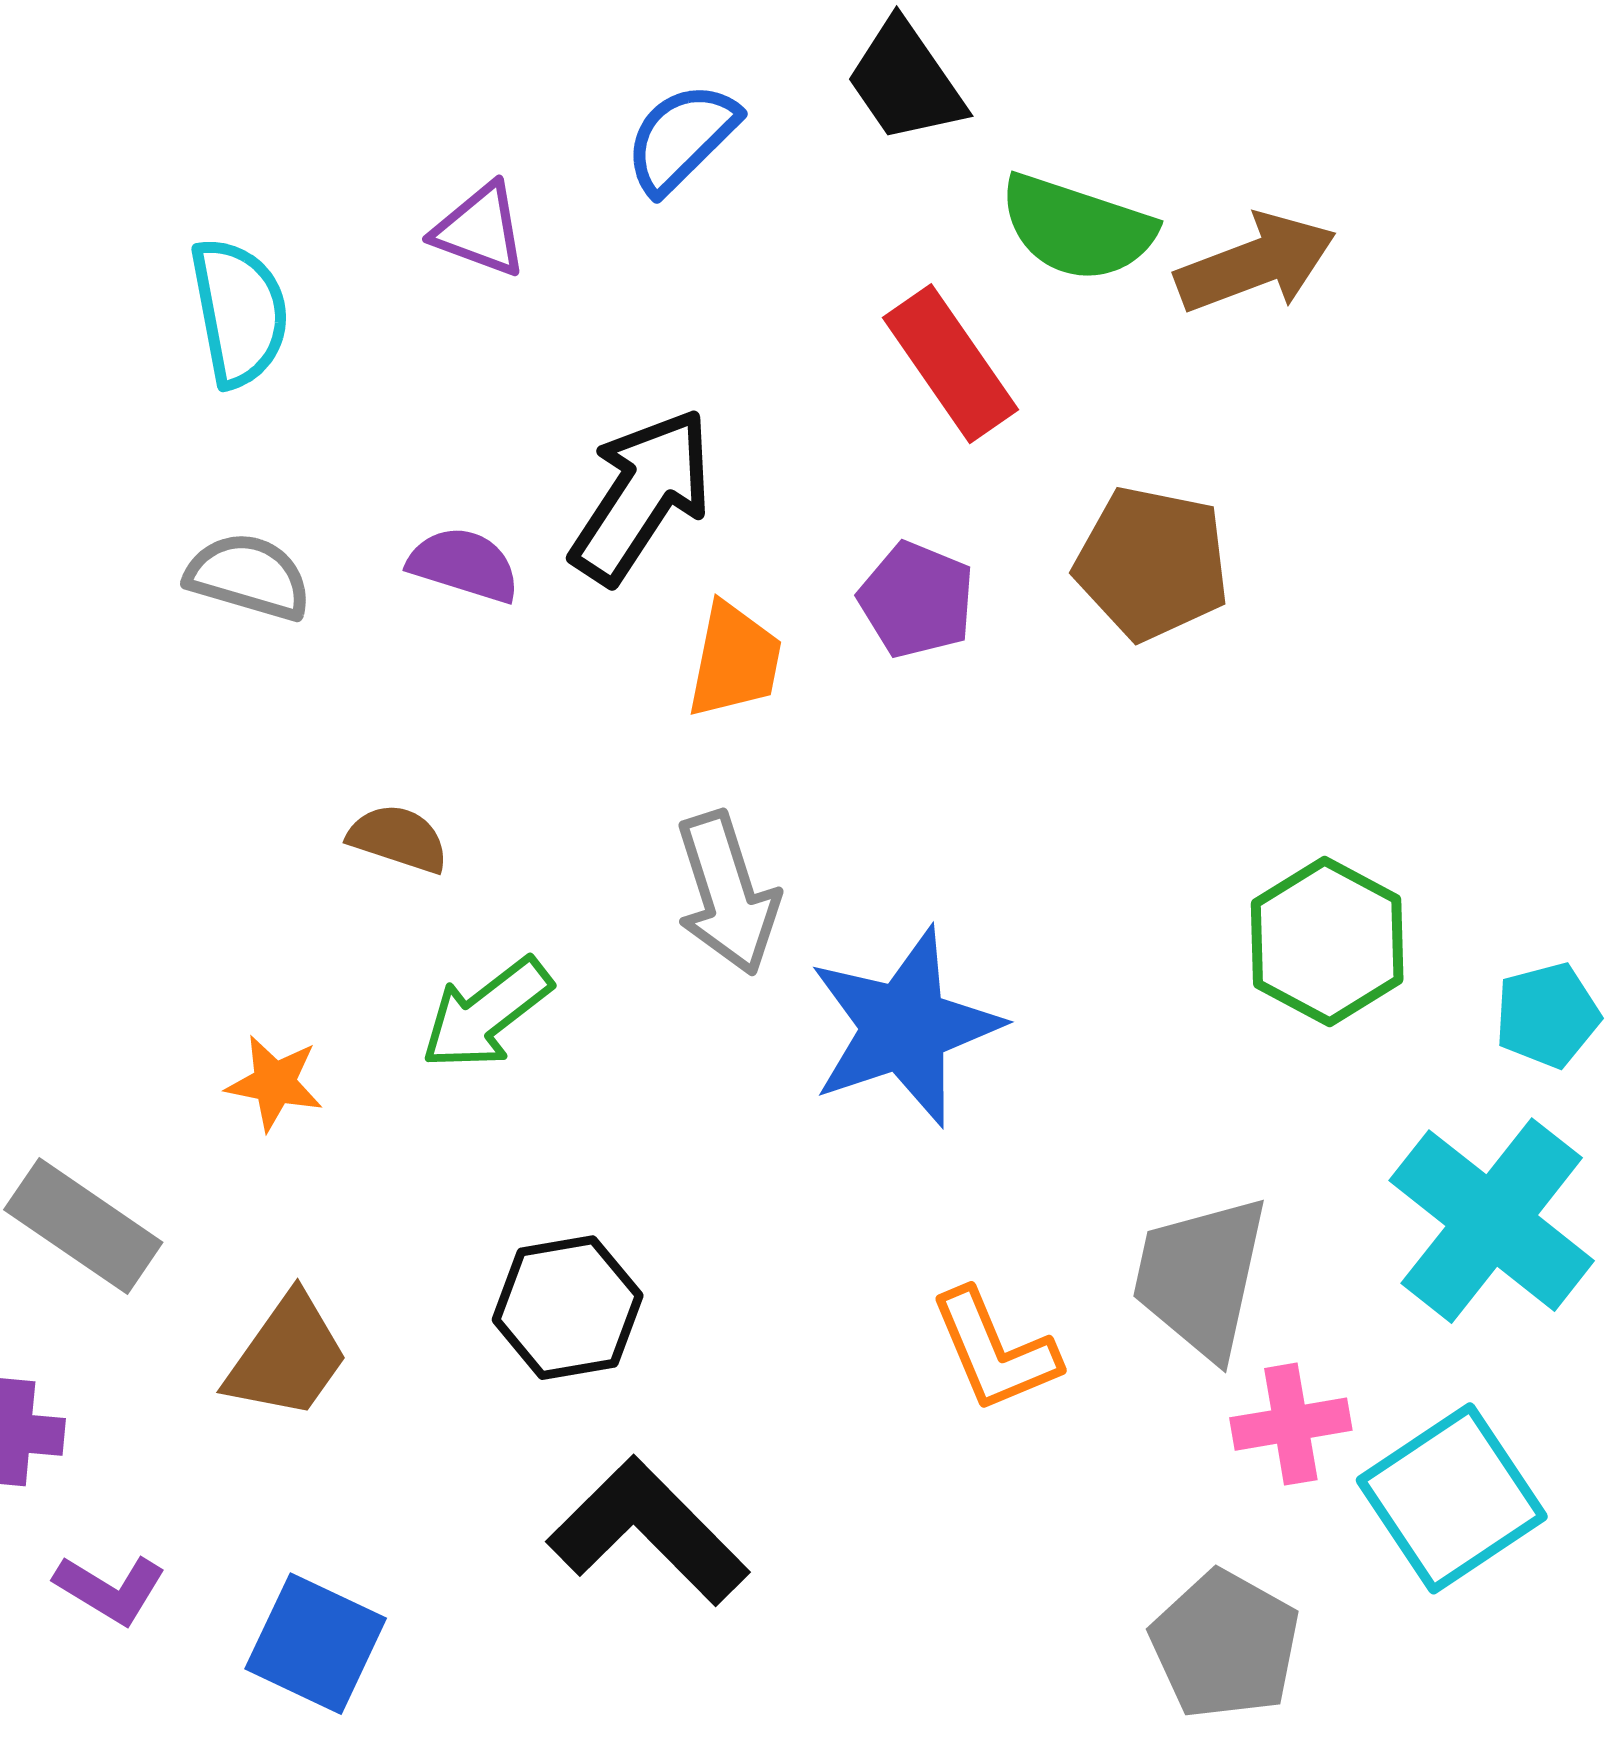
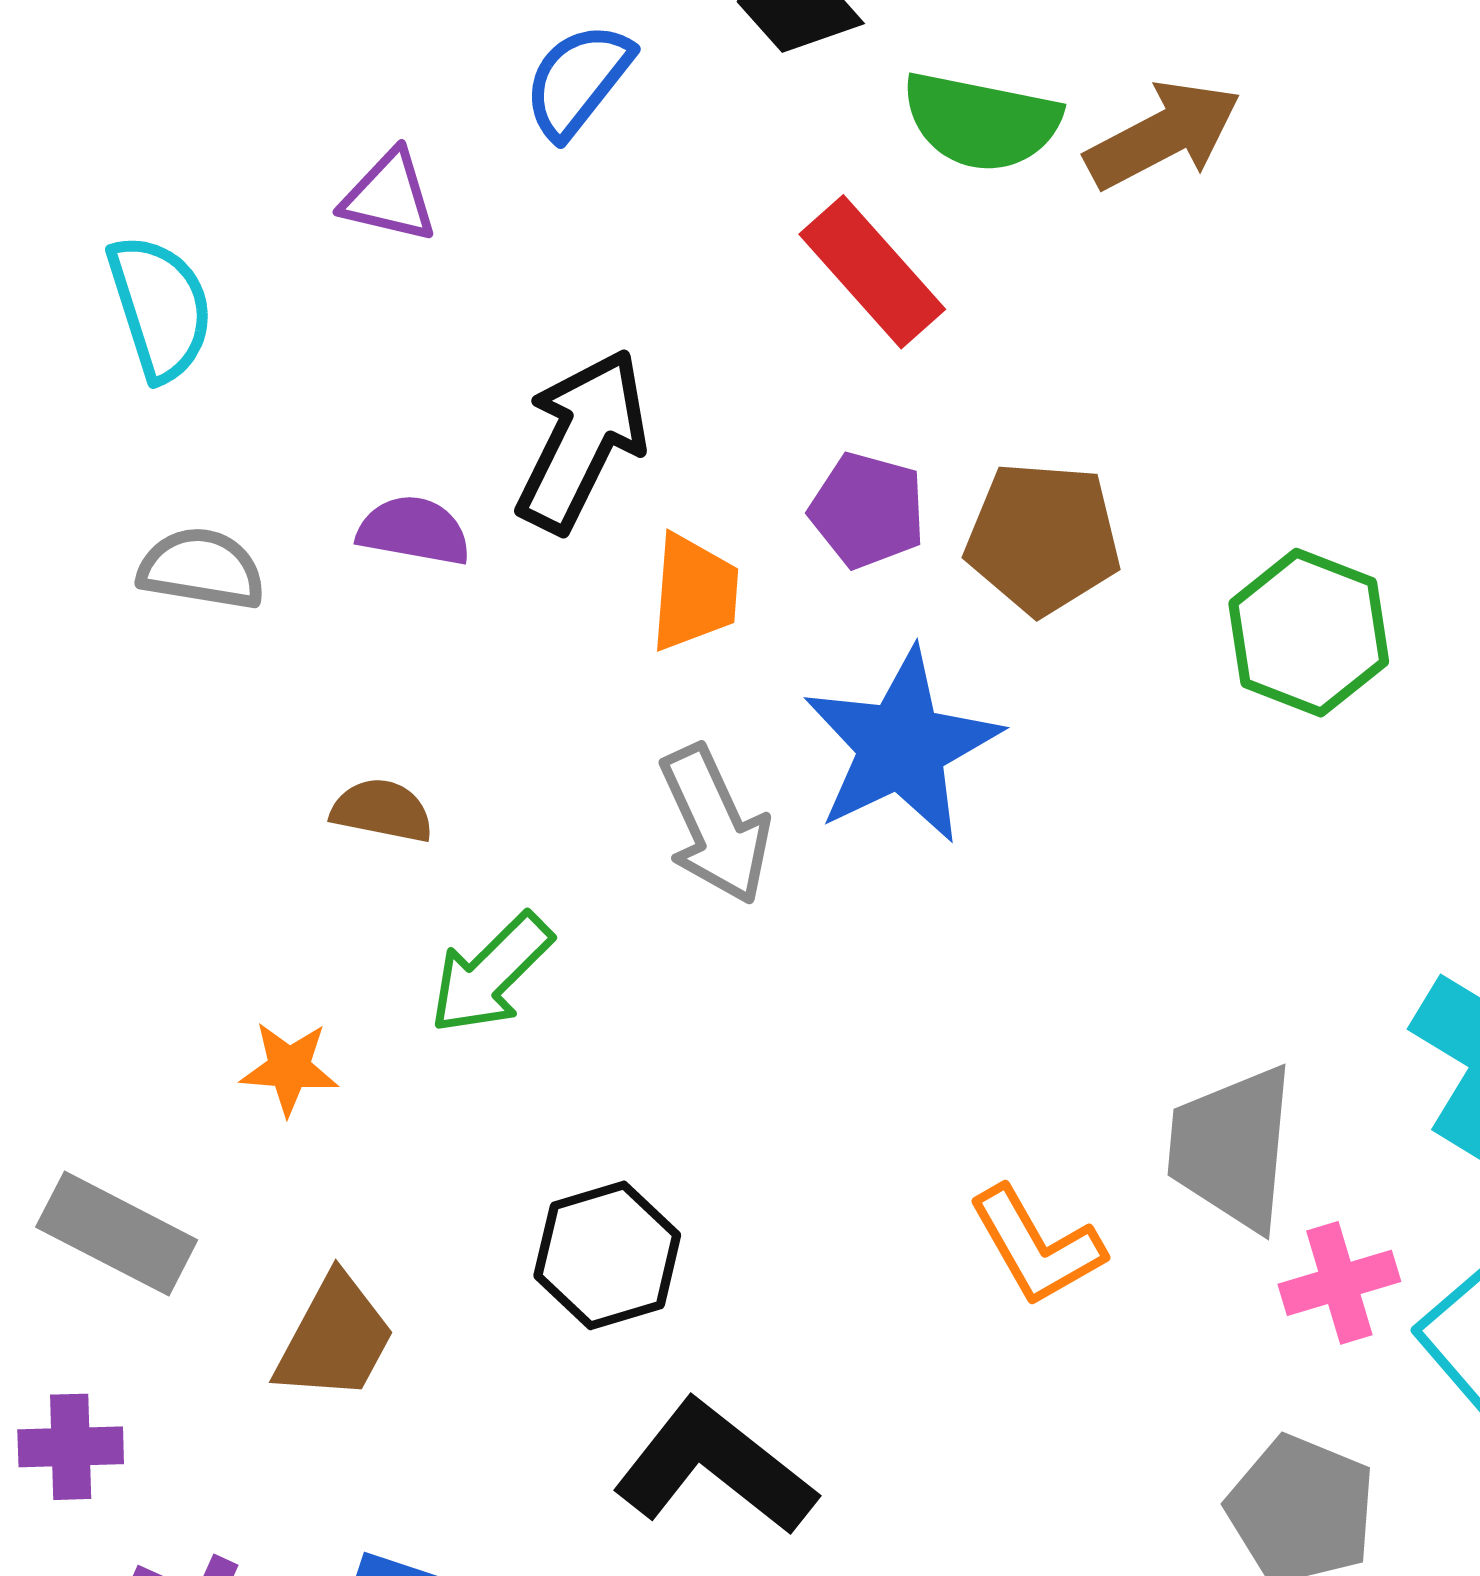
brown pentagon: (1152, 563) -> (1043, 538), moved
green hexagon: (1327, 941) -> (1309, 633), moved
blue star: (905, 1027) -> (902, 746), moved

